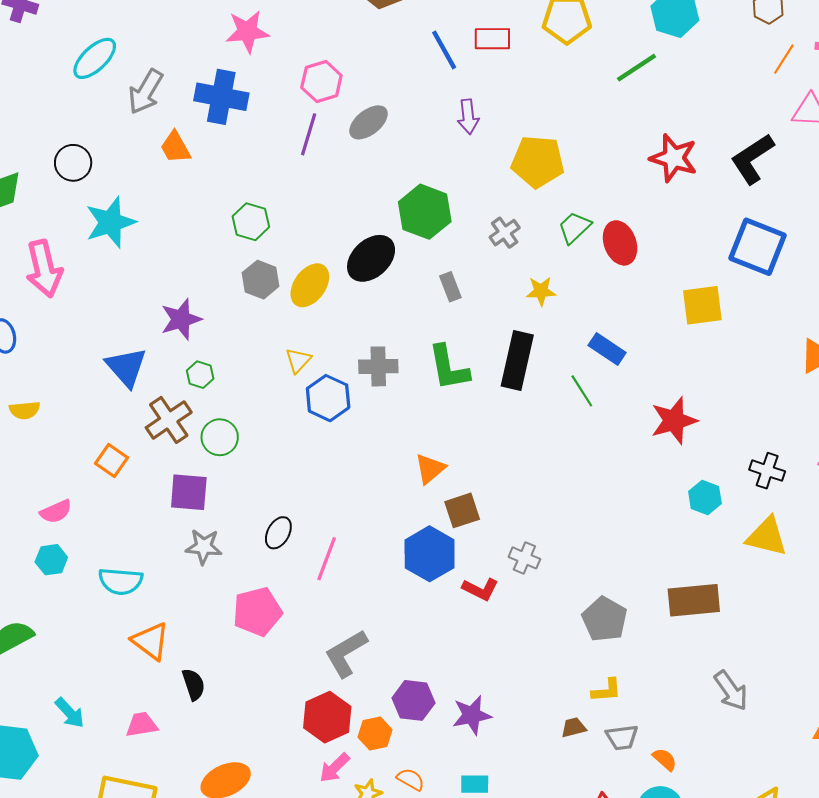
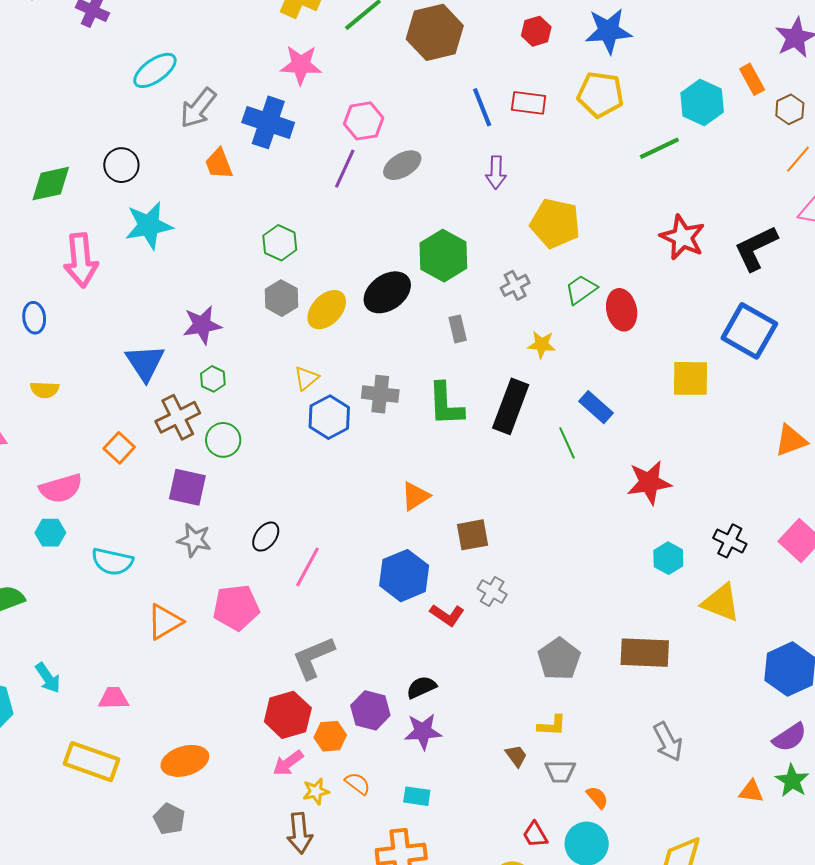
brown square: (462, 510) -> (472, 535), moved
pink semicircle: (56, 512) -> (61, 488), size x1.4
orange triangle: (151, 641) -> (165, 622), moved, turned 45
black semicircle: (194, 684) -> (421, 687), moved, turned -104
brown trapezoid: (574, 727) -> (516, 756), turned 60

